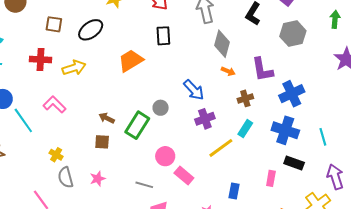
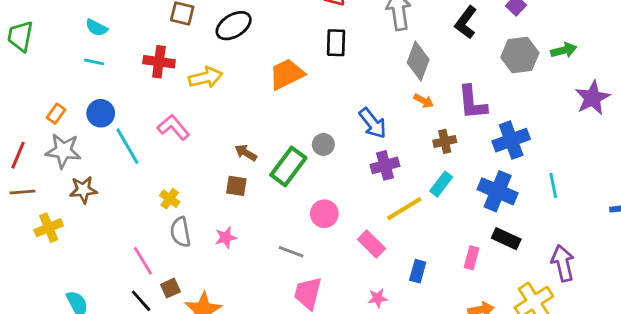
green arrow: (335, 19) -> (564, 50), moved, turned 66
cyan line: (323, 137) -> (553, 185), moved
pink rectangle: (184, 175) -> (371, 244), moved

